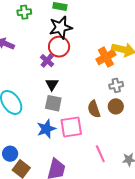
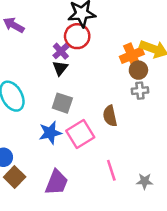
black triangle: (52, 84) -> (60, 68), moved
brown circle: (116, 106) -> (138, 70), moved
pink square: (71, 127) -> (80, 134), turned -30

